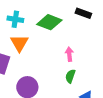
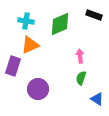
green diamond: (49, 22) -> (60, 24), turned -45
orange triangle: (19, 43) -> (30, 45), turned 36

